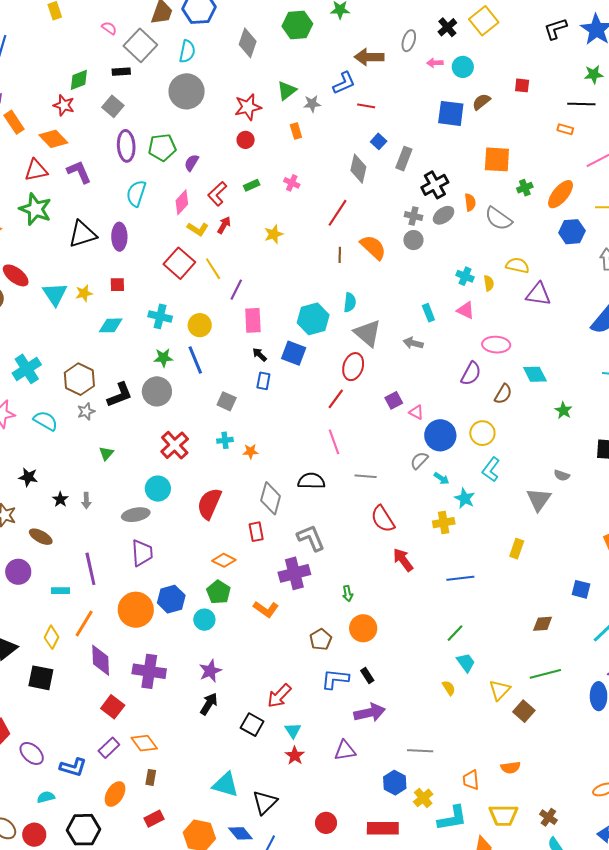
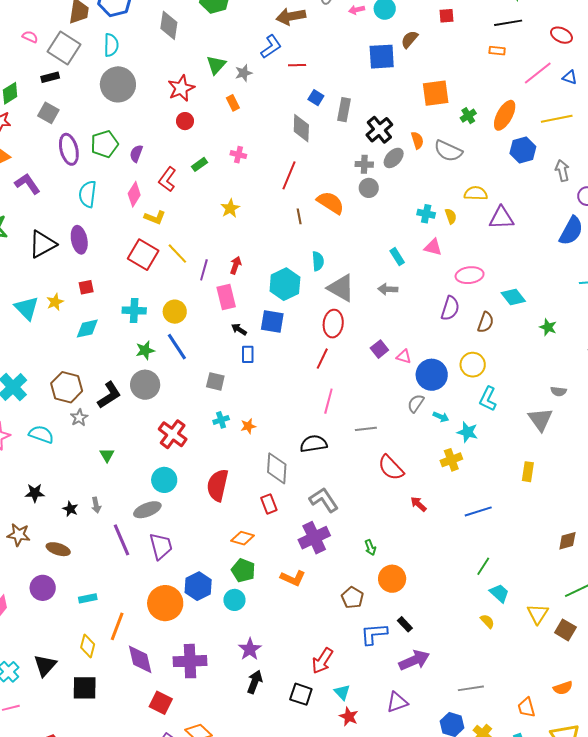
red arrow: (224, 225) -> (236, 265), moved
pink line: (334, 442) -> (328, 401), turned 45
red arrow: (403, 560) -> (418, 504), size x0.7
purple line: (90, 569) -> (121, 540), moved

